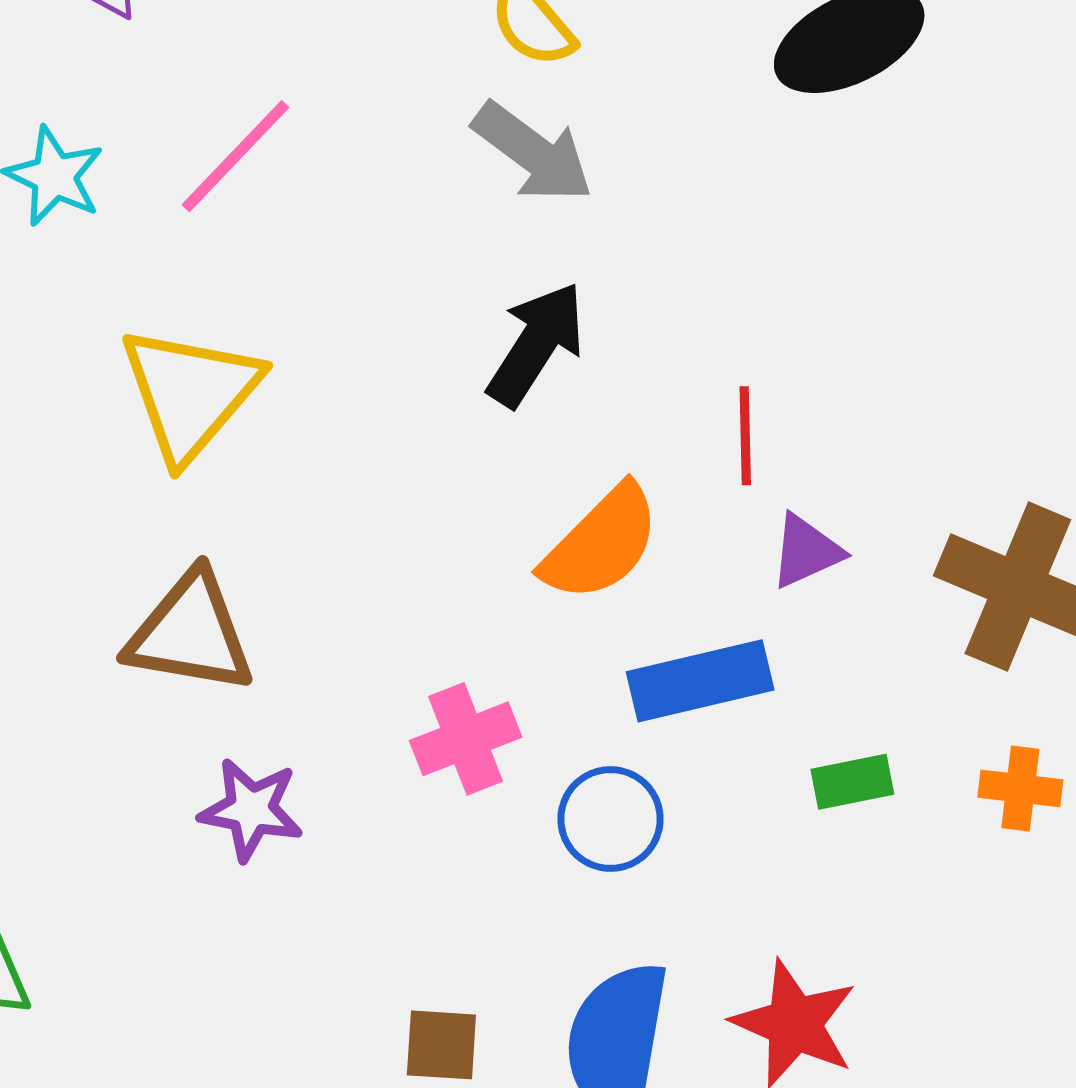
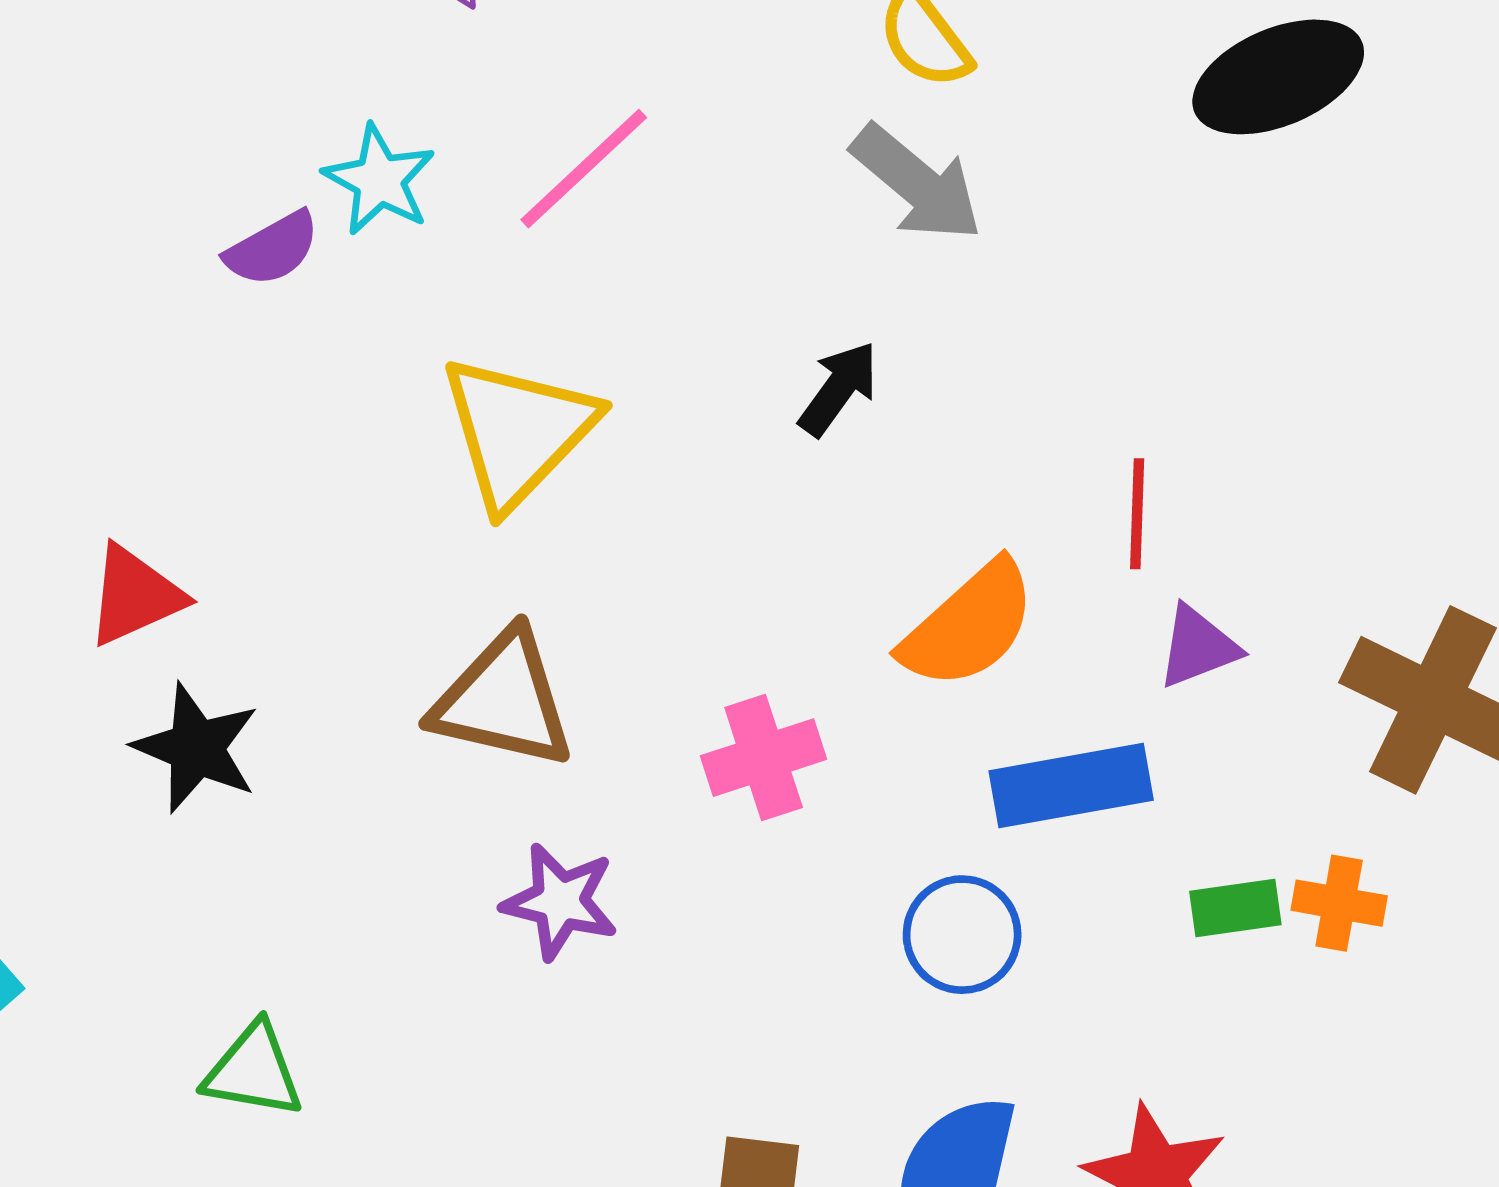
black arrow: (536, 344) -> (839, 389), moved, size x0.7
pink cross: (466, 739) -> (764, 758), moved
orange cross: (1020, 788) -> (1339, 903), moved

